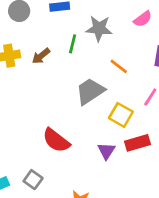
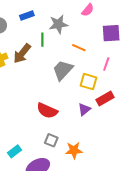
brown arrow: (41, 56) -> (22, 53), size x1.5
purple triangle: (106, 151) -> (84, 109), turned 32
gray square: (33, 180) -> (51, 140), moved

